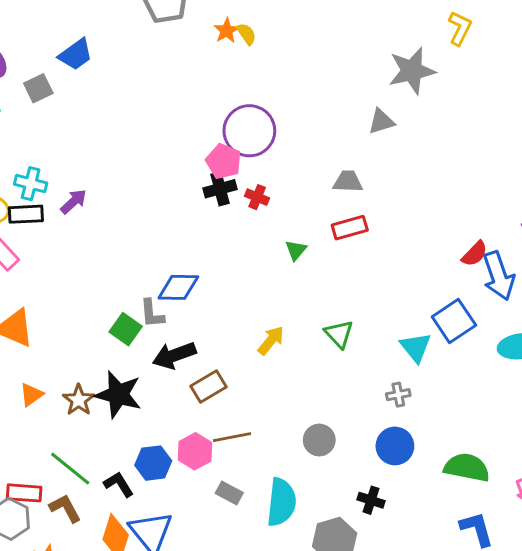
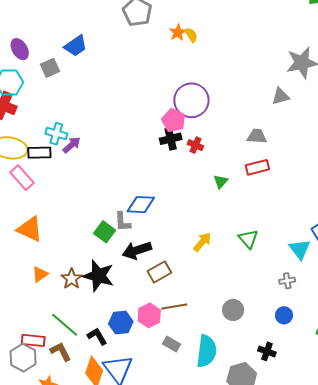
cyan cross: (31, 184) -> (56, 134), moved
blue circle: (395, 446) -> (284, 315), size x0.7

